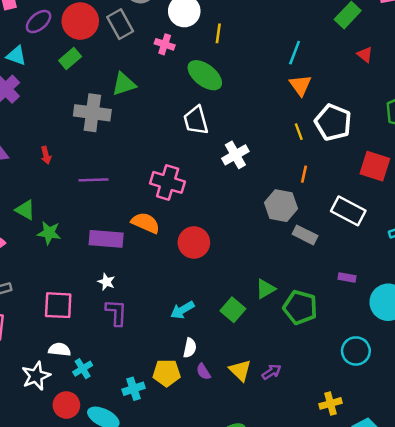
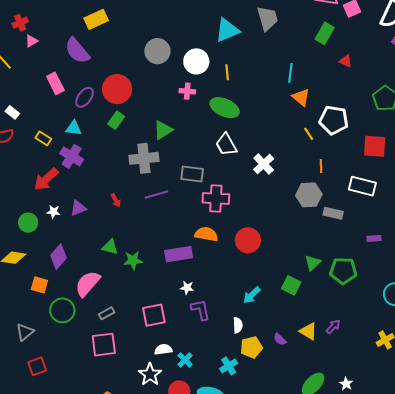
gray rectangle: (120, 24) -> (192, 174), moved, turned -40
purple line: (94, 180) -> (156, 195), moved
white semicircle: (190, 348) -> (238, 325), moved

